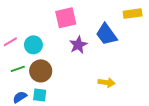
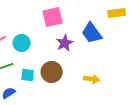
brown circle: (41, 71) -> (52, 72), moved
cyan square: (40, 95) -> (28, 75), moved

